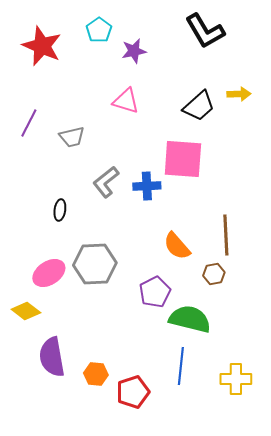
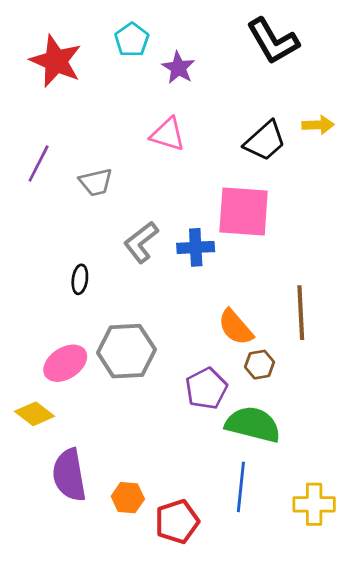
purple star: (134, 51) -> (178, 68), turned -30
brown hexagon: (214, 274) -> (260, 365), moved

